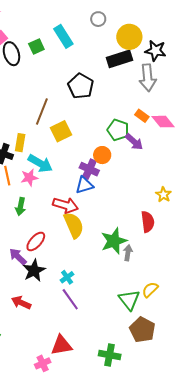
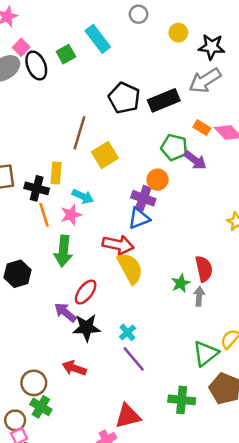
yellow circle: (129, 37) -> (178, 33), size x0.6
black rectangle: (120, 59) -> (164, 100), moved
gray arrow: (148, 78) -> (205, 81), turned 68
cyan arrow: (40, 163) -> (83, 196), size x0.7
green arrow: (21, 207) -> (63, 251), size x1.4
red semicircle: (148, 222) -> (204, 269), moved
green star: (114, 241) -> (181, 283), size x0.6
black star: (34, 270) -> (86, 328), turned 30
green triangle: (129, 300) -> (206, 353), turned 35
green cross: (110, 355) -> (182, 400), moved

